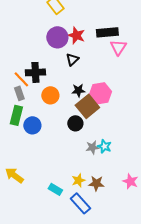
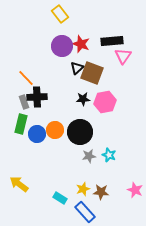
black cross: (35, 72) -> (37, 97), moved
orange line: (21, 79) -> (26, 78), moved
orange circle: (50, 95) -> (55, 130), moved
brown square: (87, 106) -> (92, 73), moved, turned -30
black circle: (75, 123) -> (80, 132), size x1.6
gray star: (92, 147) -> (89, 156), moved

